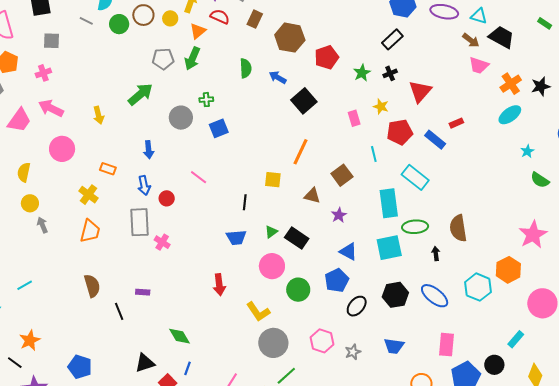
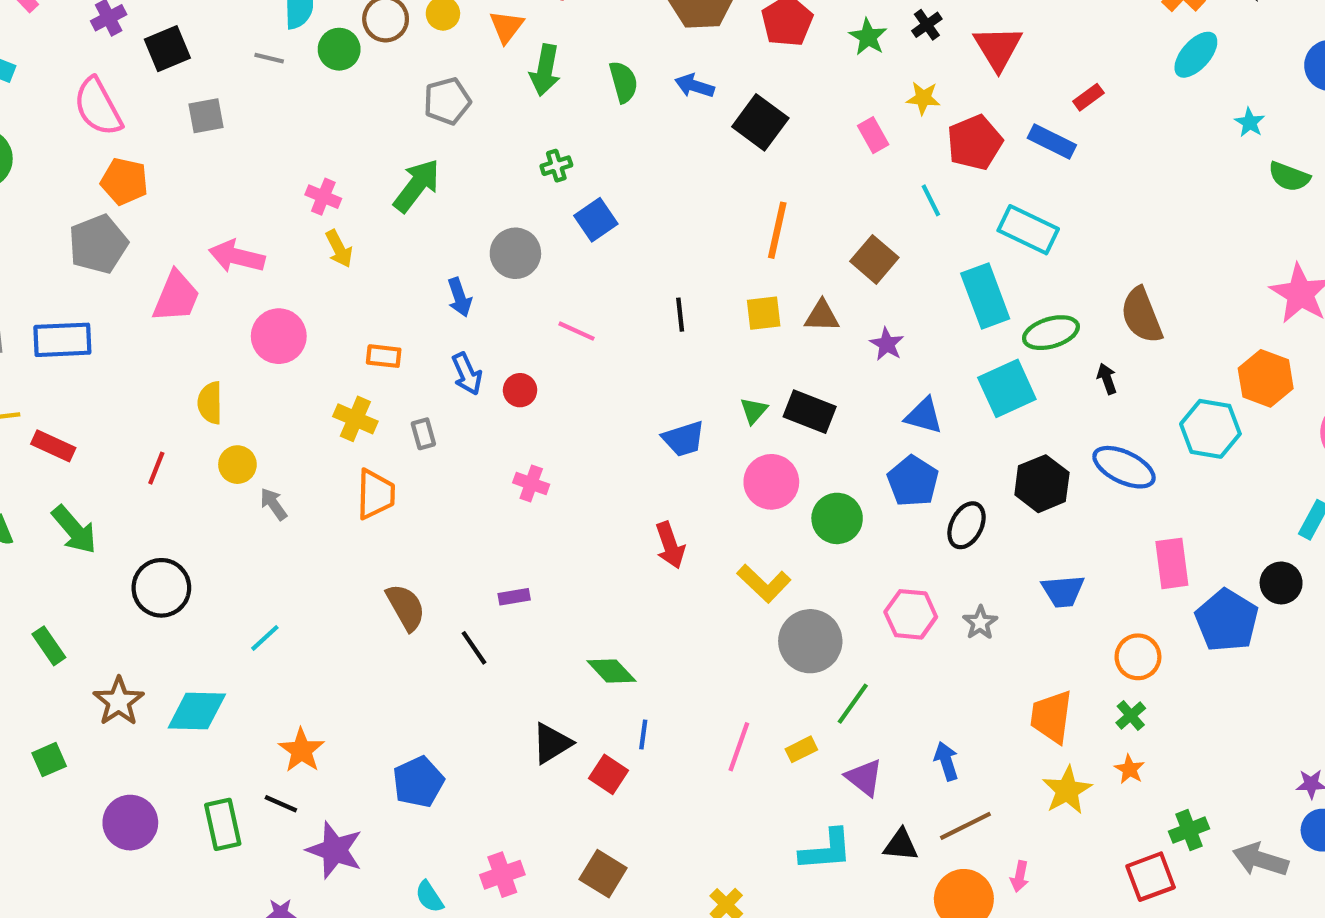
green arrow: (192, 59) -> (545, 70), moved
pink cross: (43, 73) -> (323, 197), moved, turned -35
gray circle: (181, 118) -> (515, 253), moved
yellow square: (273, 180) -> (764, 313), moved
black line: (245, 202) -> (680, 315), moved
gray rectangle: (139, 222) -> (423, 434), moved, size x0.5
blue pentagon: (80, 367) -> (418, 782), turned -30

